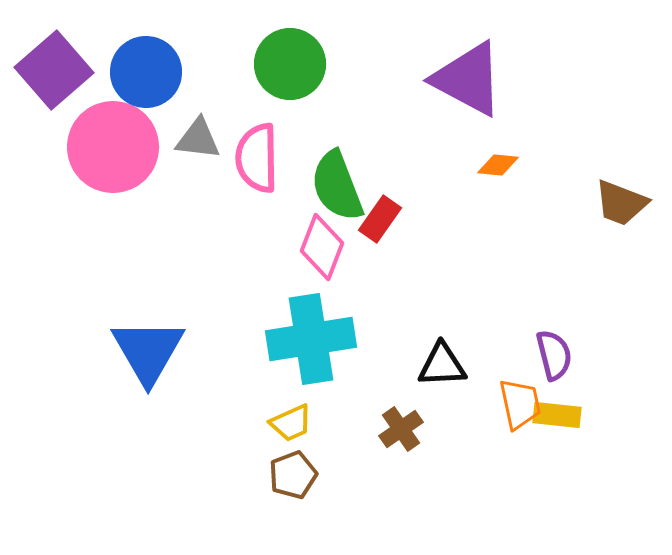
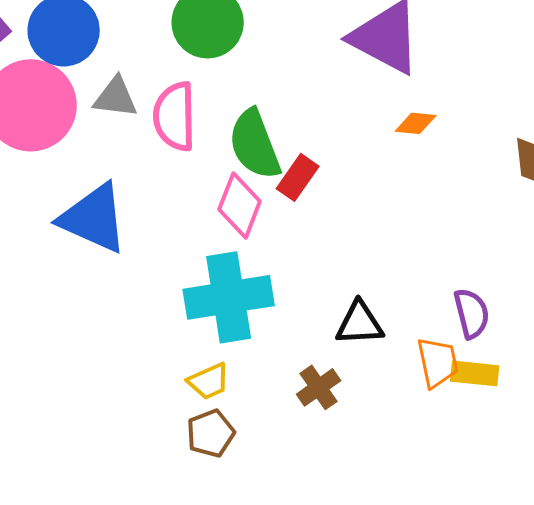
blue triangle: (148, 351) -> (94, 218), moved, turned -36

